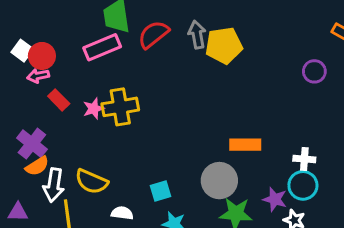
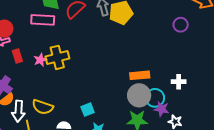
pink rectangle: (102, 47) -> (43, 20), turned 30
red rectangle: (59, 100) -> (17, 56), turned 32
gray circle: (219, 181) -> (139, 95), moved
cyan circle: (303, 185) -> (155, 98), moved

